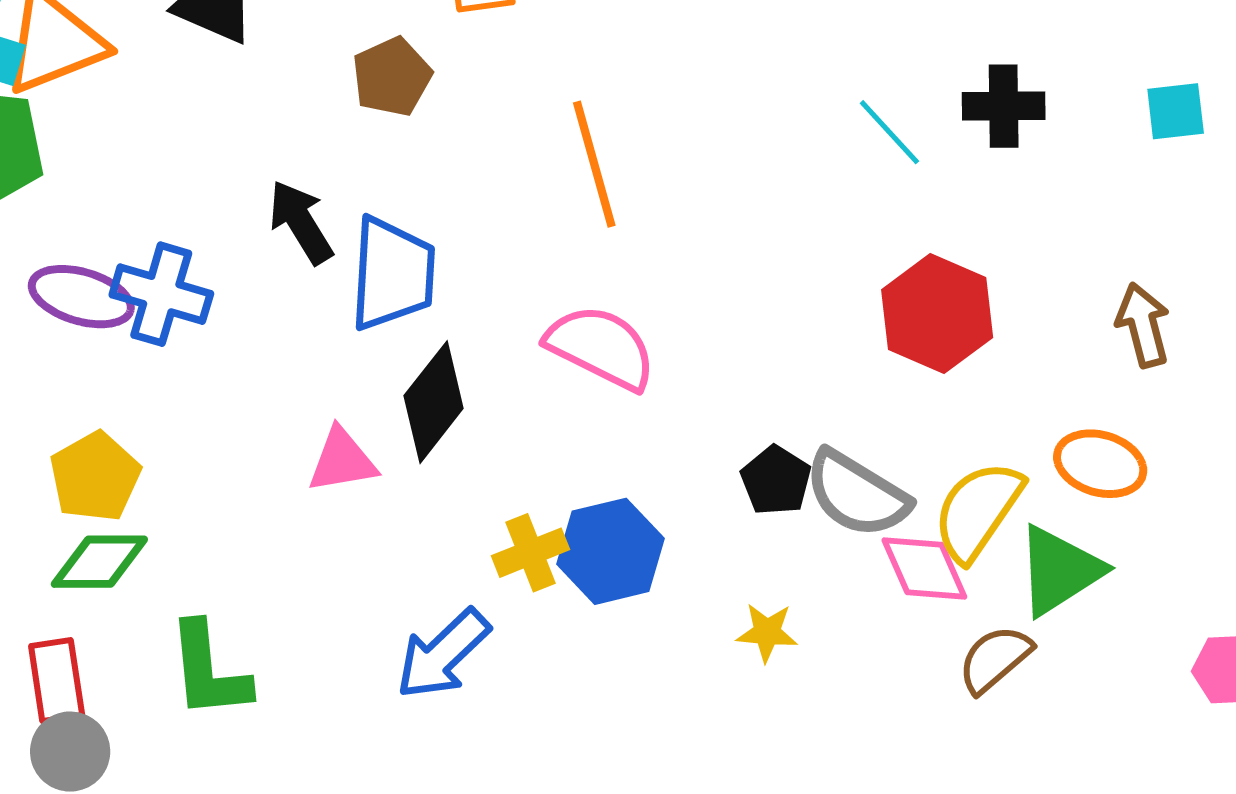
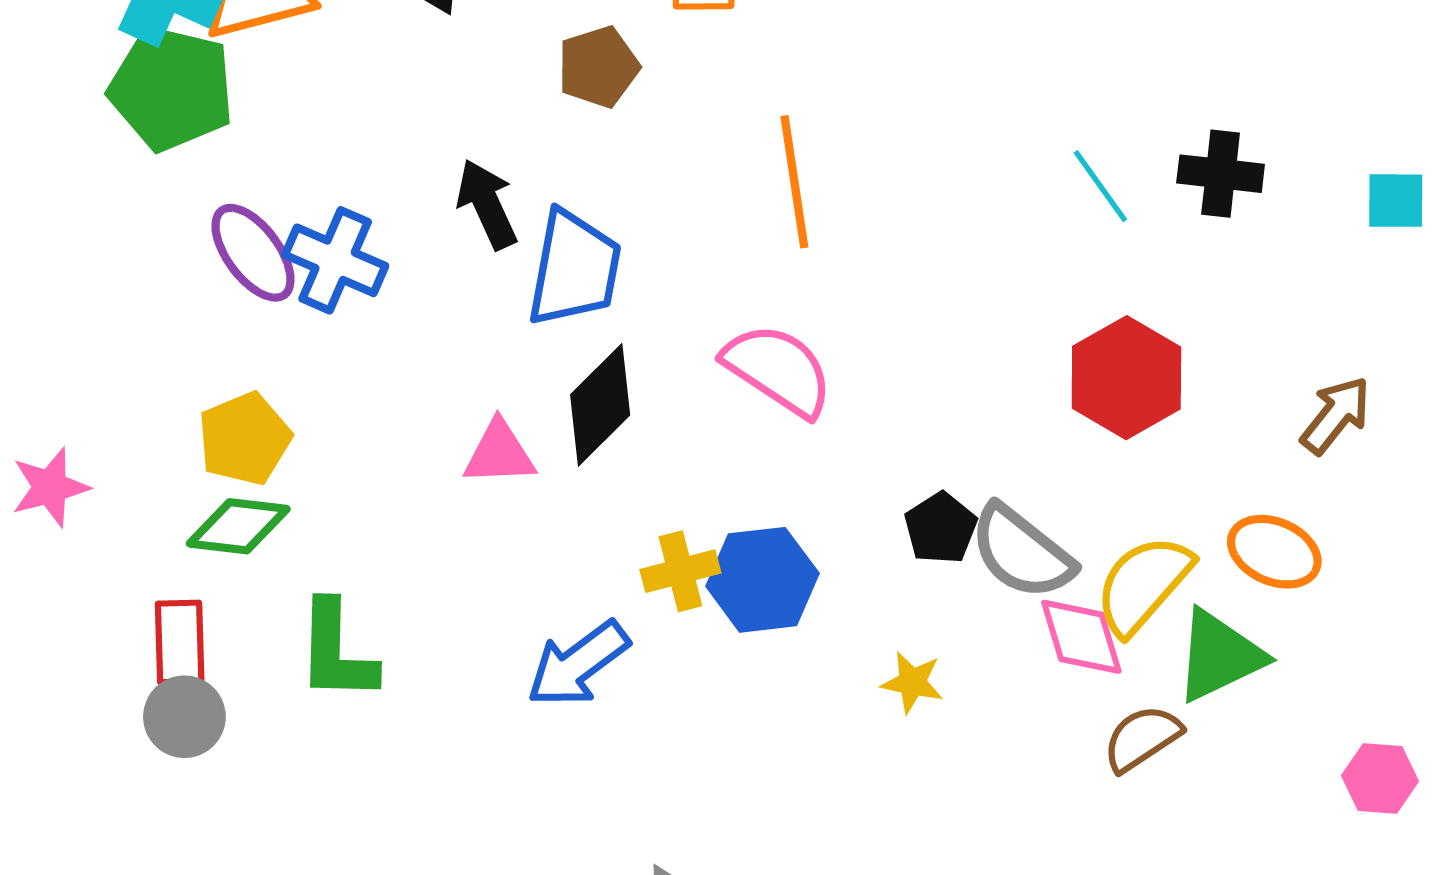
purple ellipse: (81, 297) -> (253, 253), turned 30
brown arrow: (1143, 325) -> (1336, 415), turned 46

